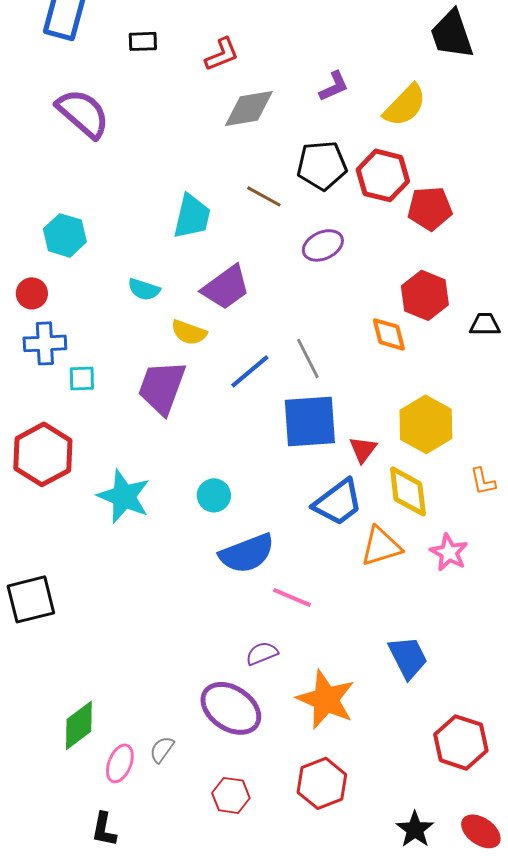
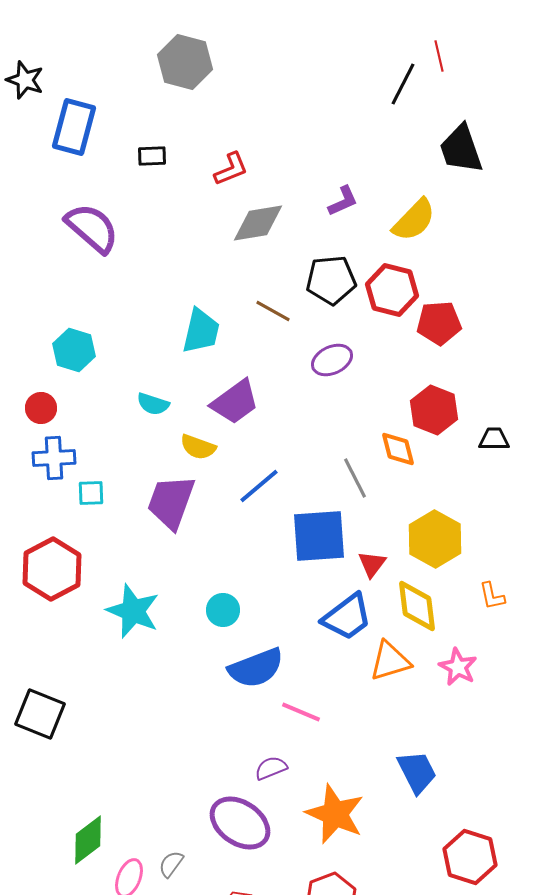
gray line: (308, 358) -> (355, 478), moved
black square: (31, 599) -> (40, 714), turned 36

